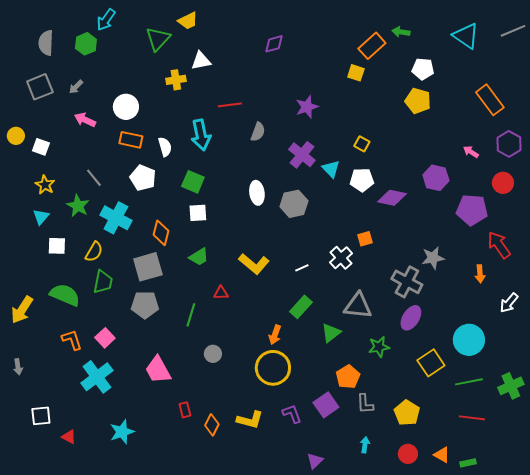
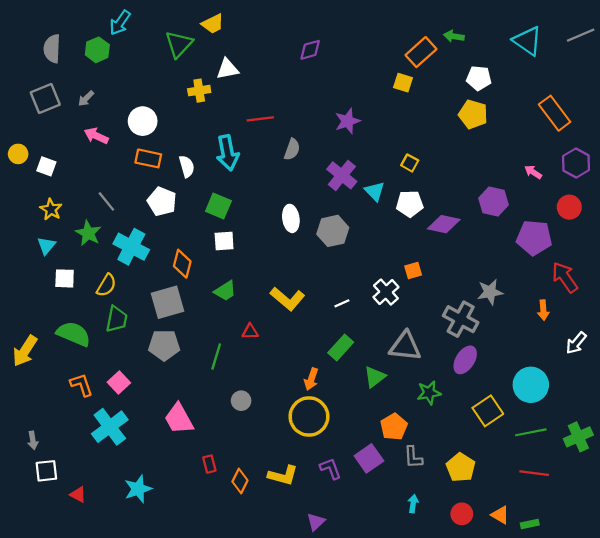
gray arrow: (18, 367) -> (33, 440), moved
purple triangle: (315, 461) -> (316, 522), moved

